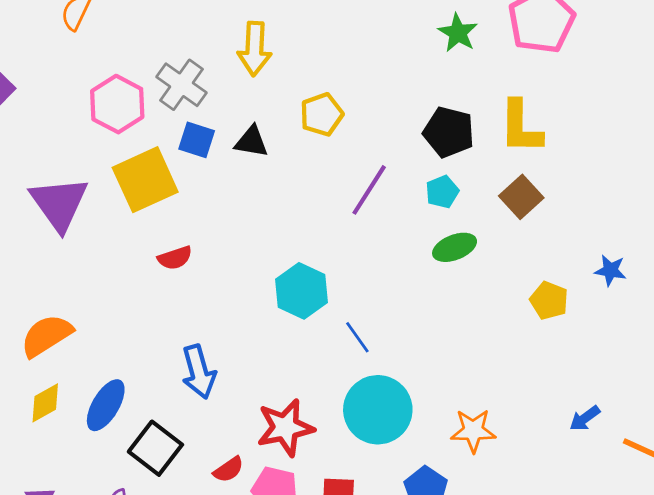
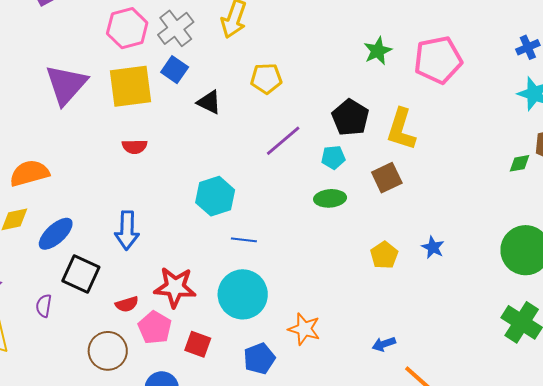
black triangle: (251, 142) -> (209, 102), moved
blue line: (357, 337) -> (244, 240), turned -65
black square: (155, 448) -> (81, 274), turned -30

